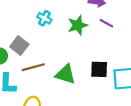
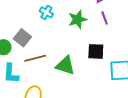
purple line: (106, 23) -> (105, 18), turned 40
black square: (99, 69) -> (96, 51), moved

